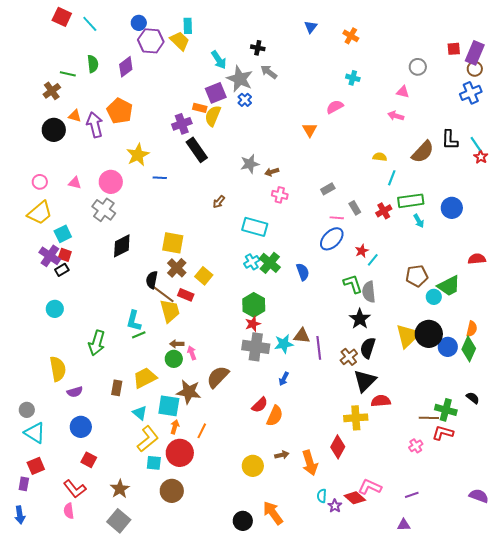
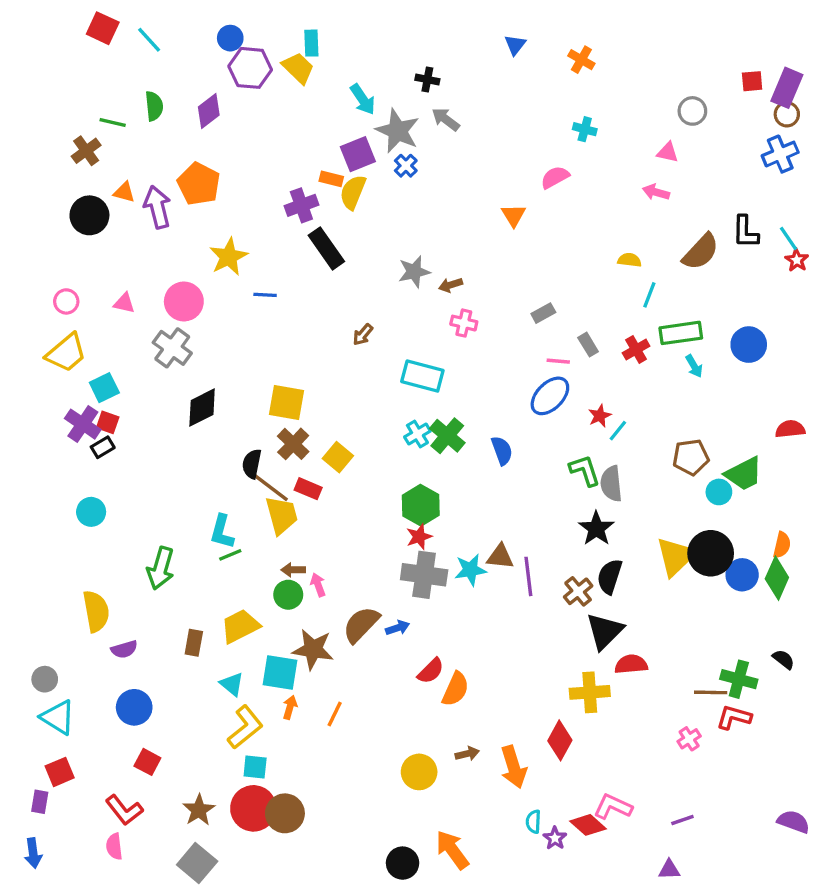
blue arrow: (284, 379) -> (398, 628), moved, turned -136
red circle: (180, 453) -> (253, 808), moved

